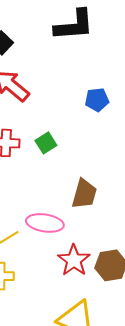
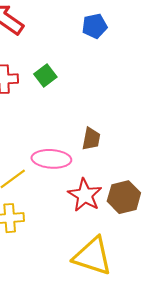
brown trapezoid: (84, 194) -> (91, 139), moved, size x0.7

